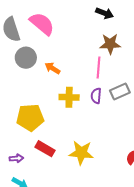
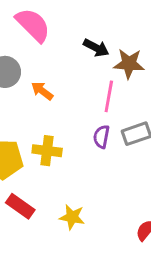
black arrow: (104, 13) -> (96, 48), moved
yellow cross: (69, 97) -> (47, 151), moved
yellow star: (81, 153) -> (72, 217), size x0.7

